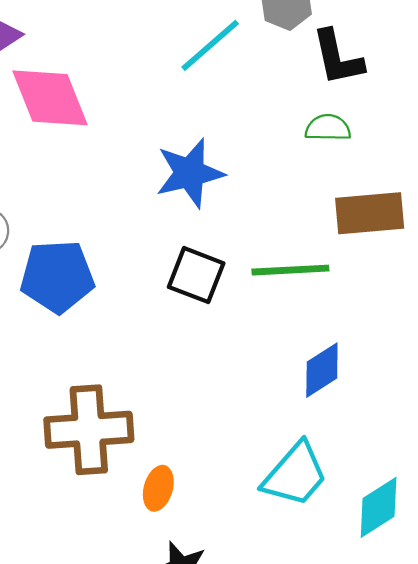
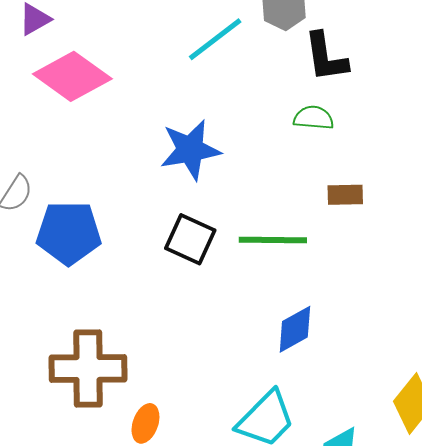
pink diamond: (50, 98) -> (72, 76), turned -36
brown rectangle: (370, 213) -> (345, 195), size x0.6

